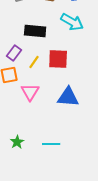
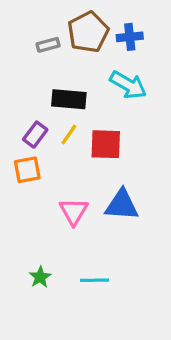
yellow line: (34, 62) -> (69, 135), moved
pink triangle: (30, 92) -> (74, 211), moved

